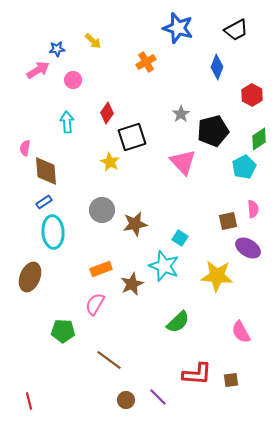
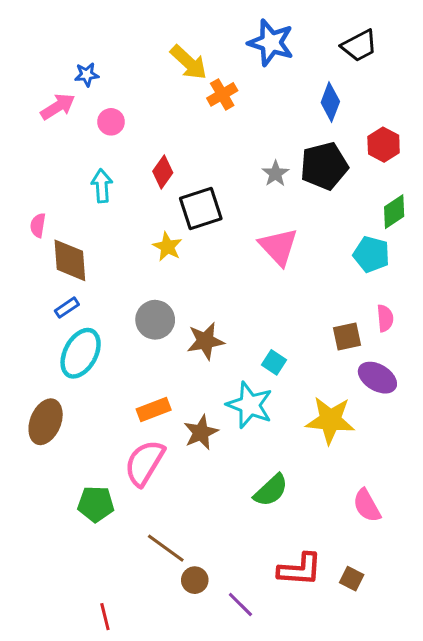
yellow arrow: (93, 41) -> (189, 62), moved, size x1.5
black pentagon: (213, 131) -> (324, 166), moved
cyan pentagon: (244, 167) -> (371, 254), turned -30
cyan ellipse: (53, 232) -> (81, 353), turned 32
pink semicircle: (95, 304) -> (145, 463), size x1.4
brown square: (231, 380) -> (352, 579), turned 35
brown circle: (126, 400) -> (195, 580), moved
red line: (29, 401) -> (105, 617), moved

